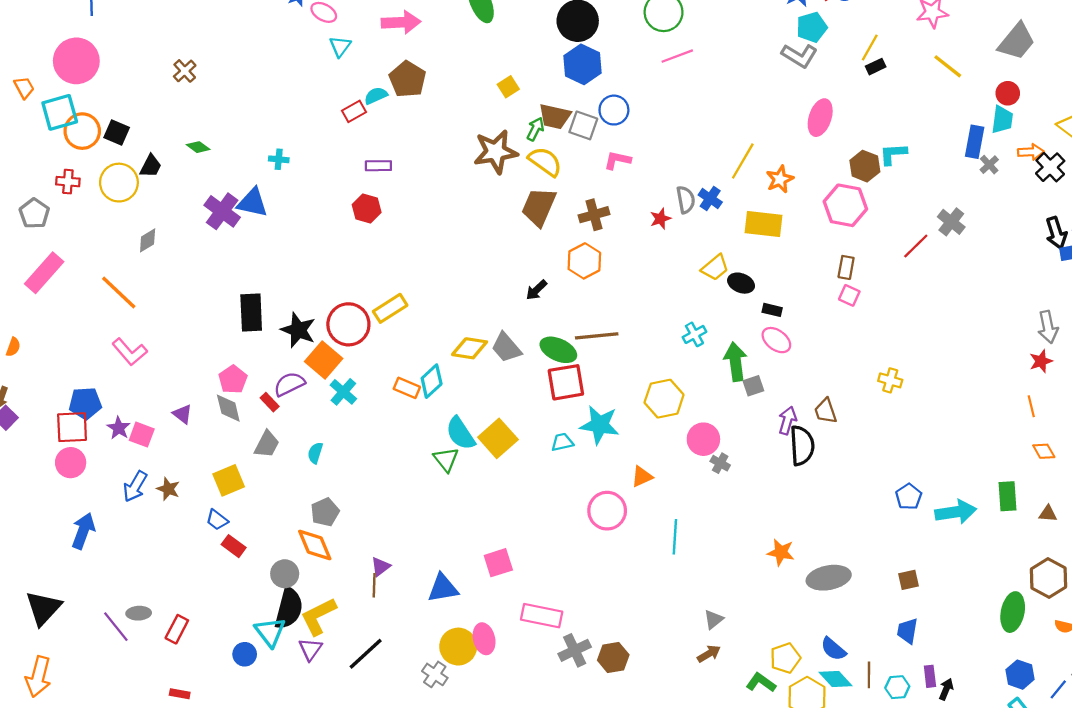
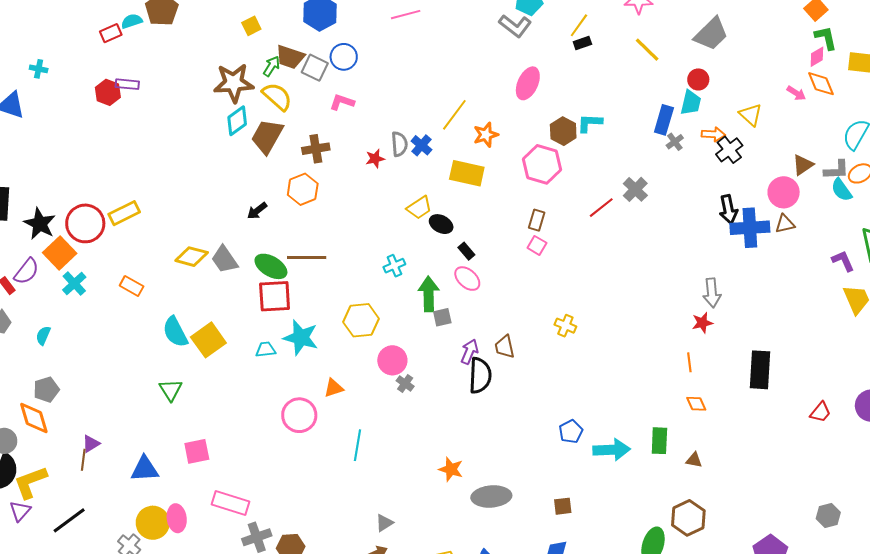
red hexagon: (367, 209) -> (108, 92), moved
black rectangle: (772, 310) -> (466, 251), turned 30
cyan diamond: (432, 381) -> (237, 121), moved
purple semicircle: (289, 384) -> (27, 271), turned 148
green triangle: (446, 459) -> (171, 390), moved

